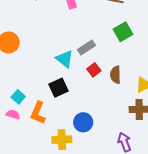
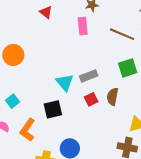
brown semicircle: (115, 75) -> (113, 97), moved
cyan square: (18, 97) -> (12, 101), moved

